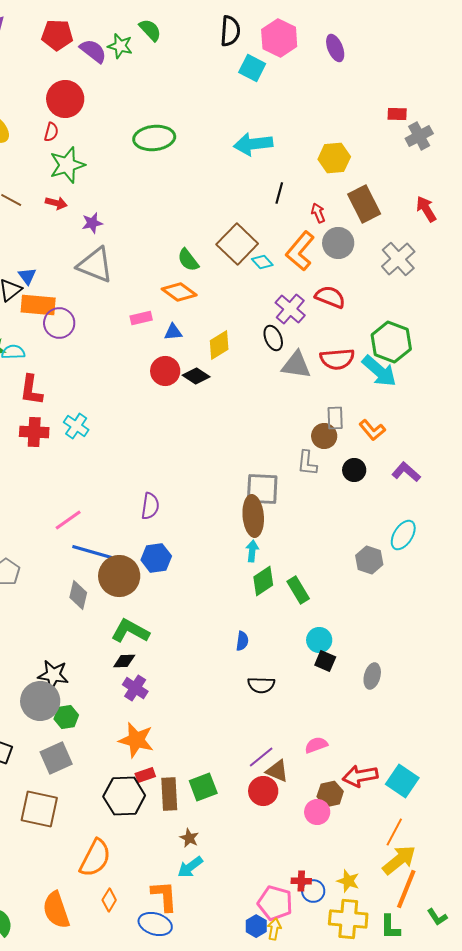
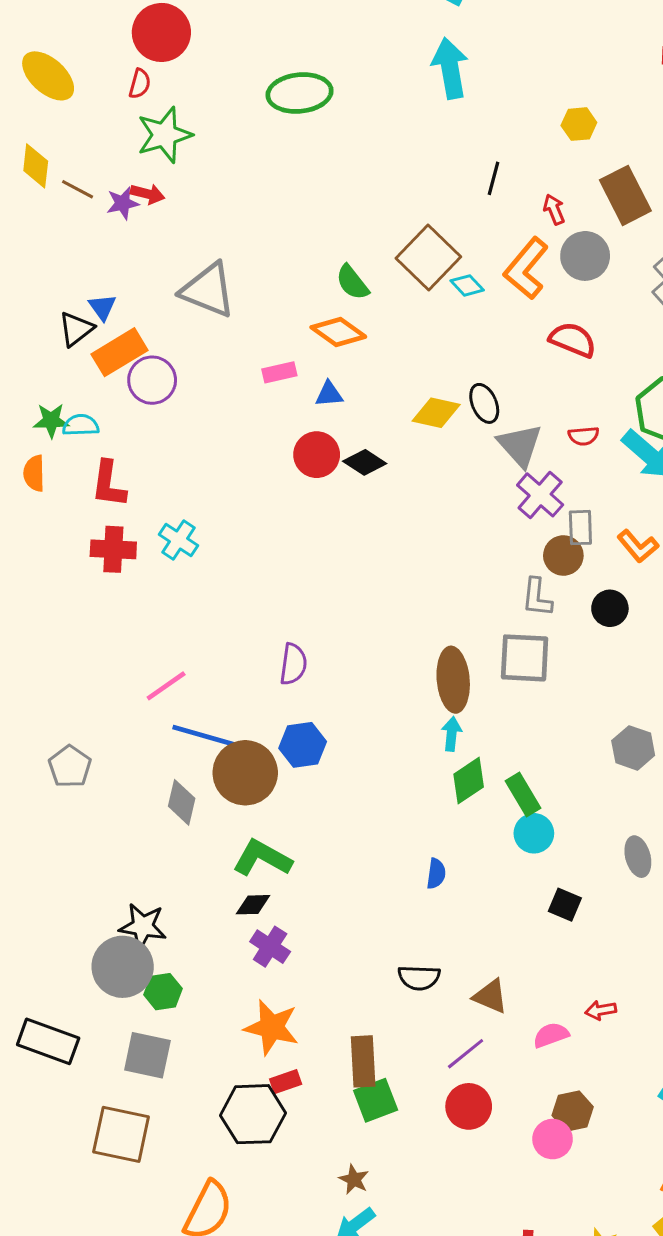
cyan arrow: (253, 144) -> (450, 68), moved, turned 87
yellow hexagon: (334, 158) -> (579, 124), size x0.7
purple star: (92, 223) -> (123, 203), moved
orange rectangle: (38, 305) -> (119, 352), turned -36
purple cross: (290, 309) -> (540, 495), moved
yellow diamond: (219, 345) -> (436, 413), moved, turned 44
red semicircle: (337, 359) -> (584, 436), size x0.6
gray triangle: (296, 365) -> (520, 445), turned 40
gray square: (262, 489) -> (525, 658), moved
cyan circle: (319, 640) -> (534, 833), moved
gray ellipse: (372, 676) -> (638, 857), moved, turned -30
black semicircle: (261, 685) -> (419, 978), moved
gray square: (56, 758) -> (147, 1055), turned 36
brown triangle: (277, 771) -> (490, 996), moved
red arrow: (360, 776) -> (601, 1010), moved, size x0.6
brown rectangle: (169, 794) -> (363, 1061), moved

